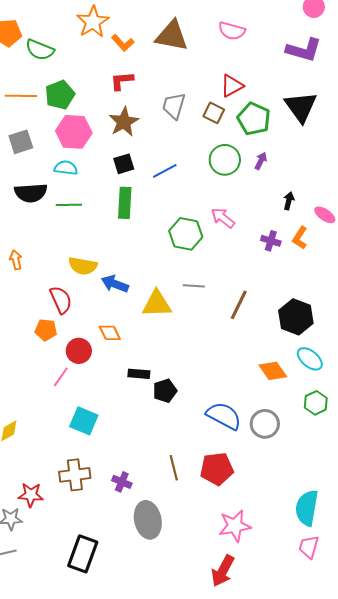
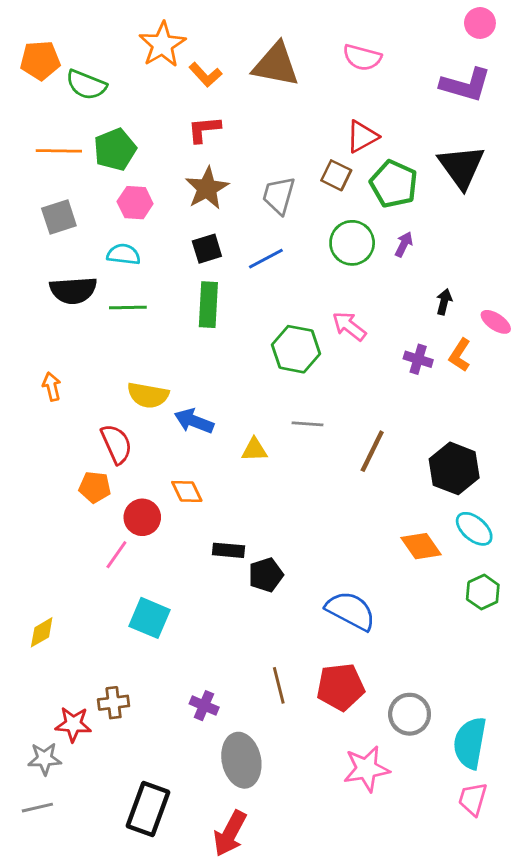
gray trapezoid: (174, 106) -> (279, 195), moved
pink hexagon: (74, 132) -> (135, 203), size x0.7
yellow triangle: (157, 304) -> (254, 450), size x0.6
gray circle: (265, 424) -> (410, 714), moved
brown cross: (75, 475) -> (114, 703), moved, size x0.7
red arrow: (223, 571) -> (230, 833), moved

